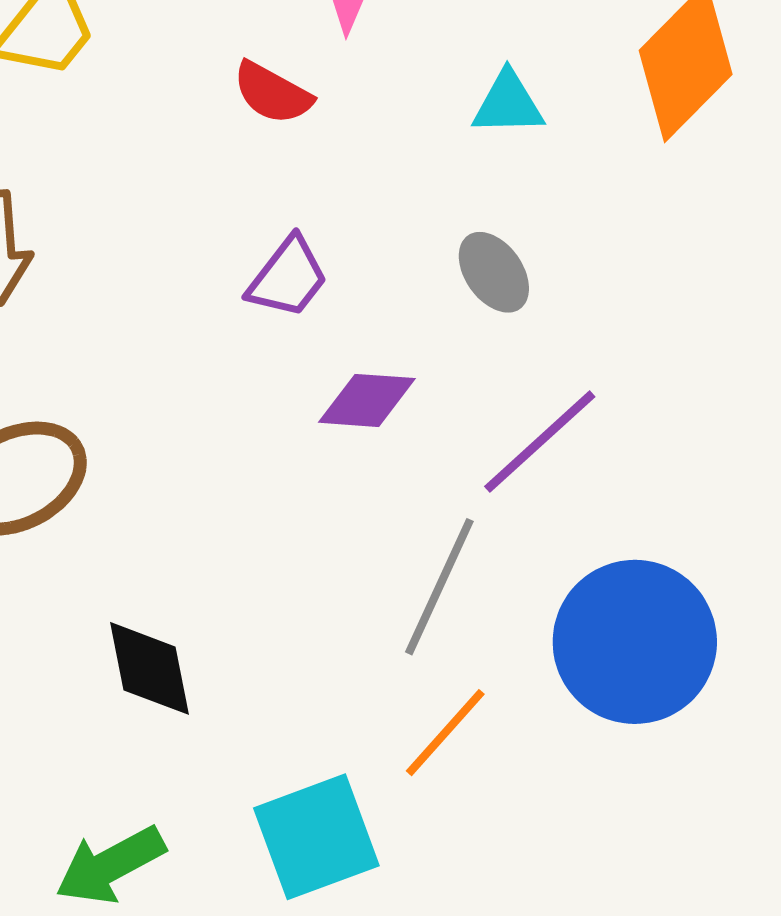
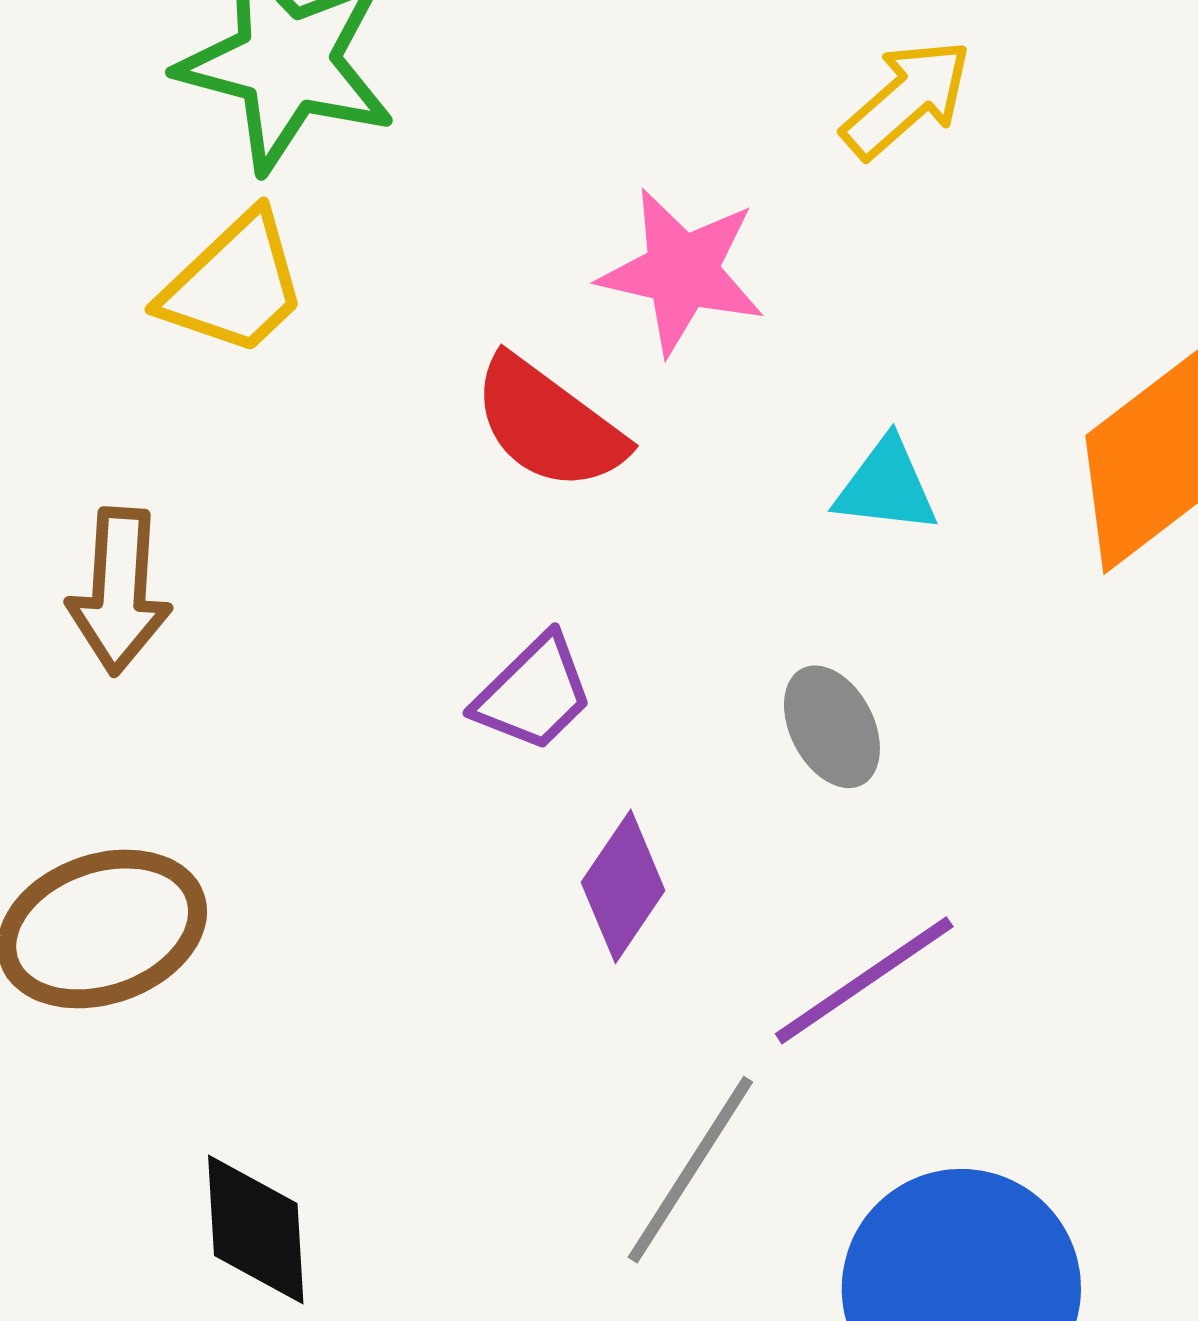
red semicircle: (272, 93) -> (548, 424), size x1.4
purple diamond: (367, 400) -> (623, 886), turned -68

